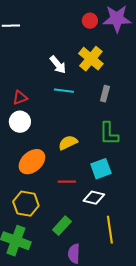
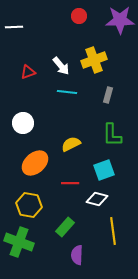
red circle: (90, 21) -> (79, 16), moved
yellow cross: (91, 59) -> (94, 60), turned 30
red triangle: (20, 98) -> (28, 72), moved

